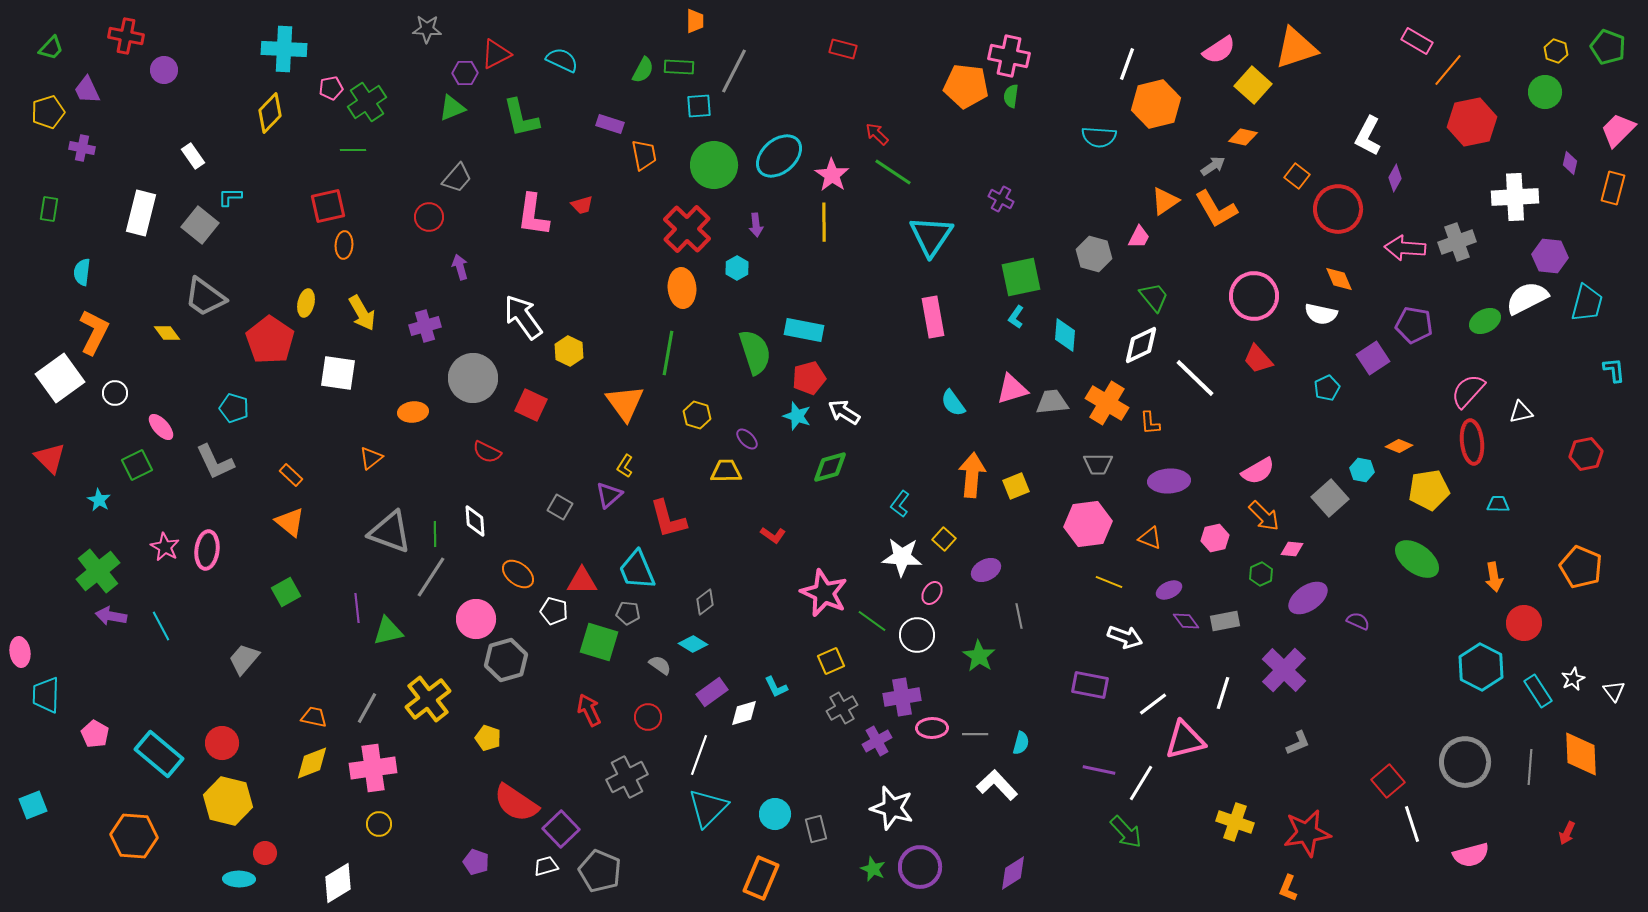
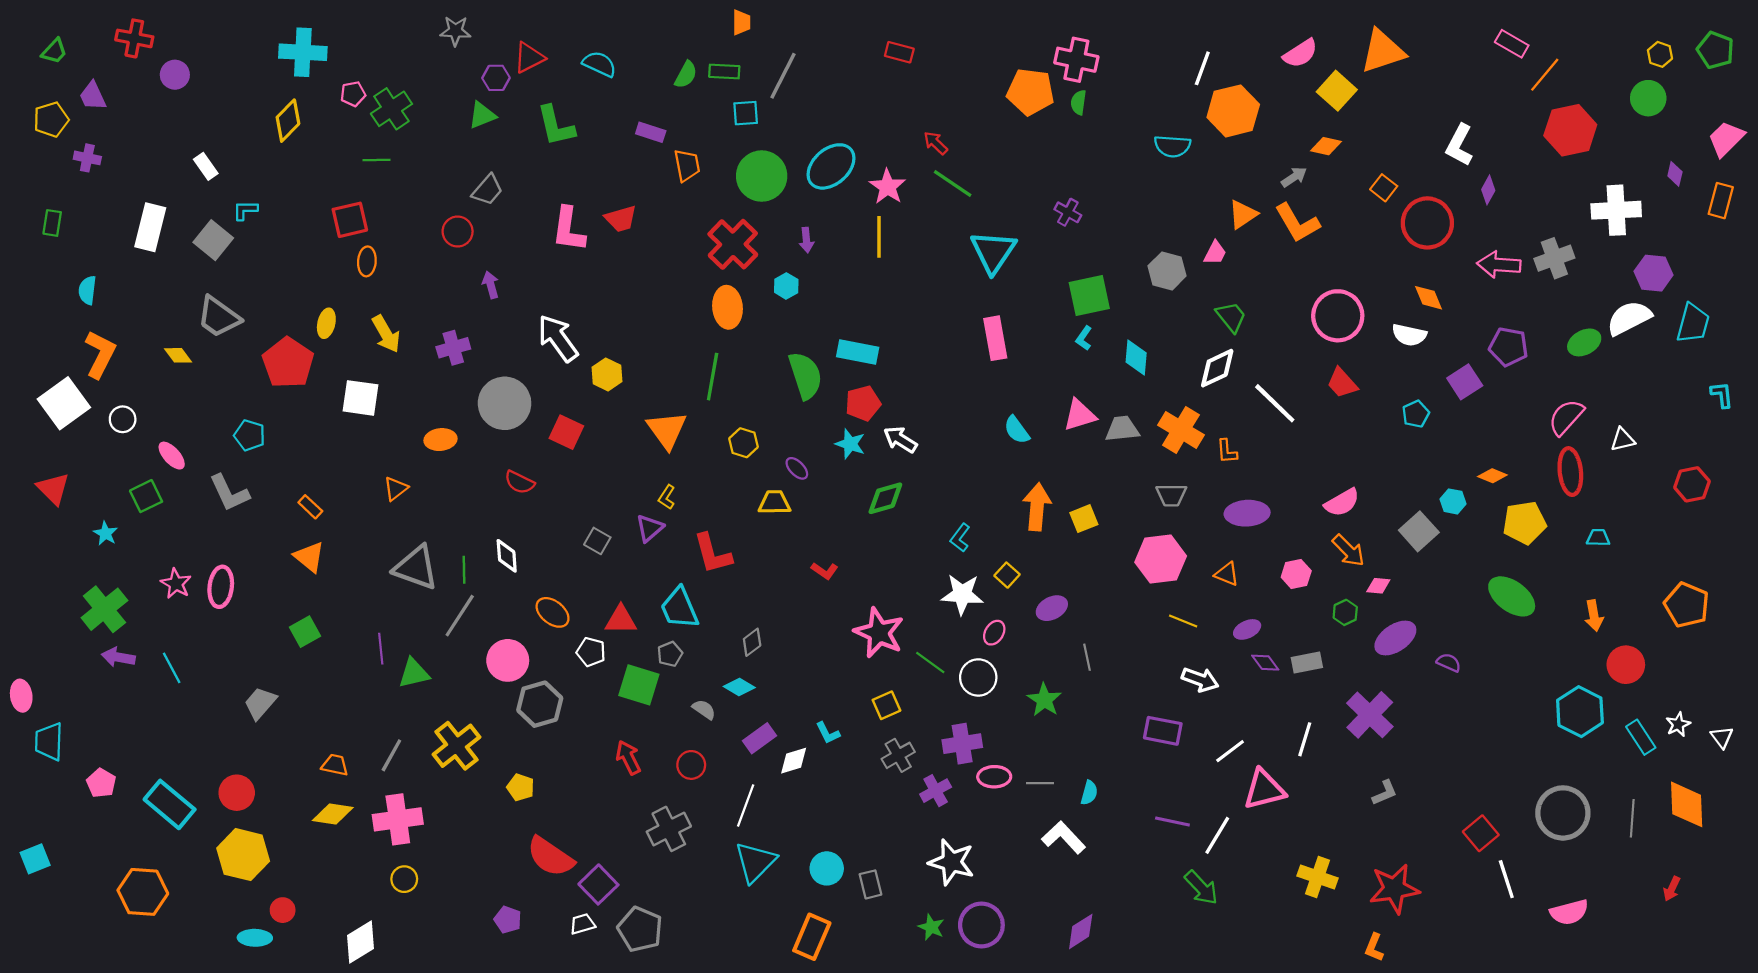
red trapezoid: (582, 205) -> (621, 219), size x1.4
gray pentagon: (628, 613) -> (670, 654), turned -30
yellow diamond: (312, 763) -> (333, 814), turned 30

